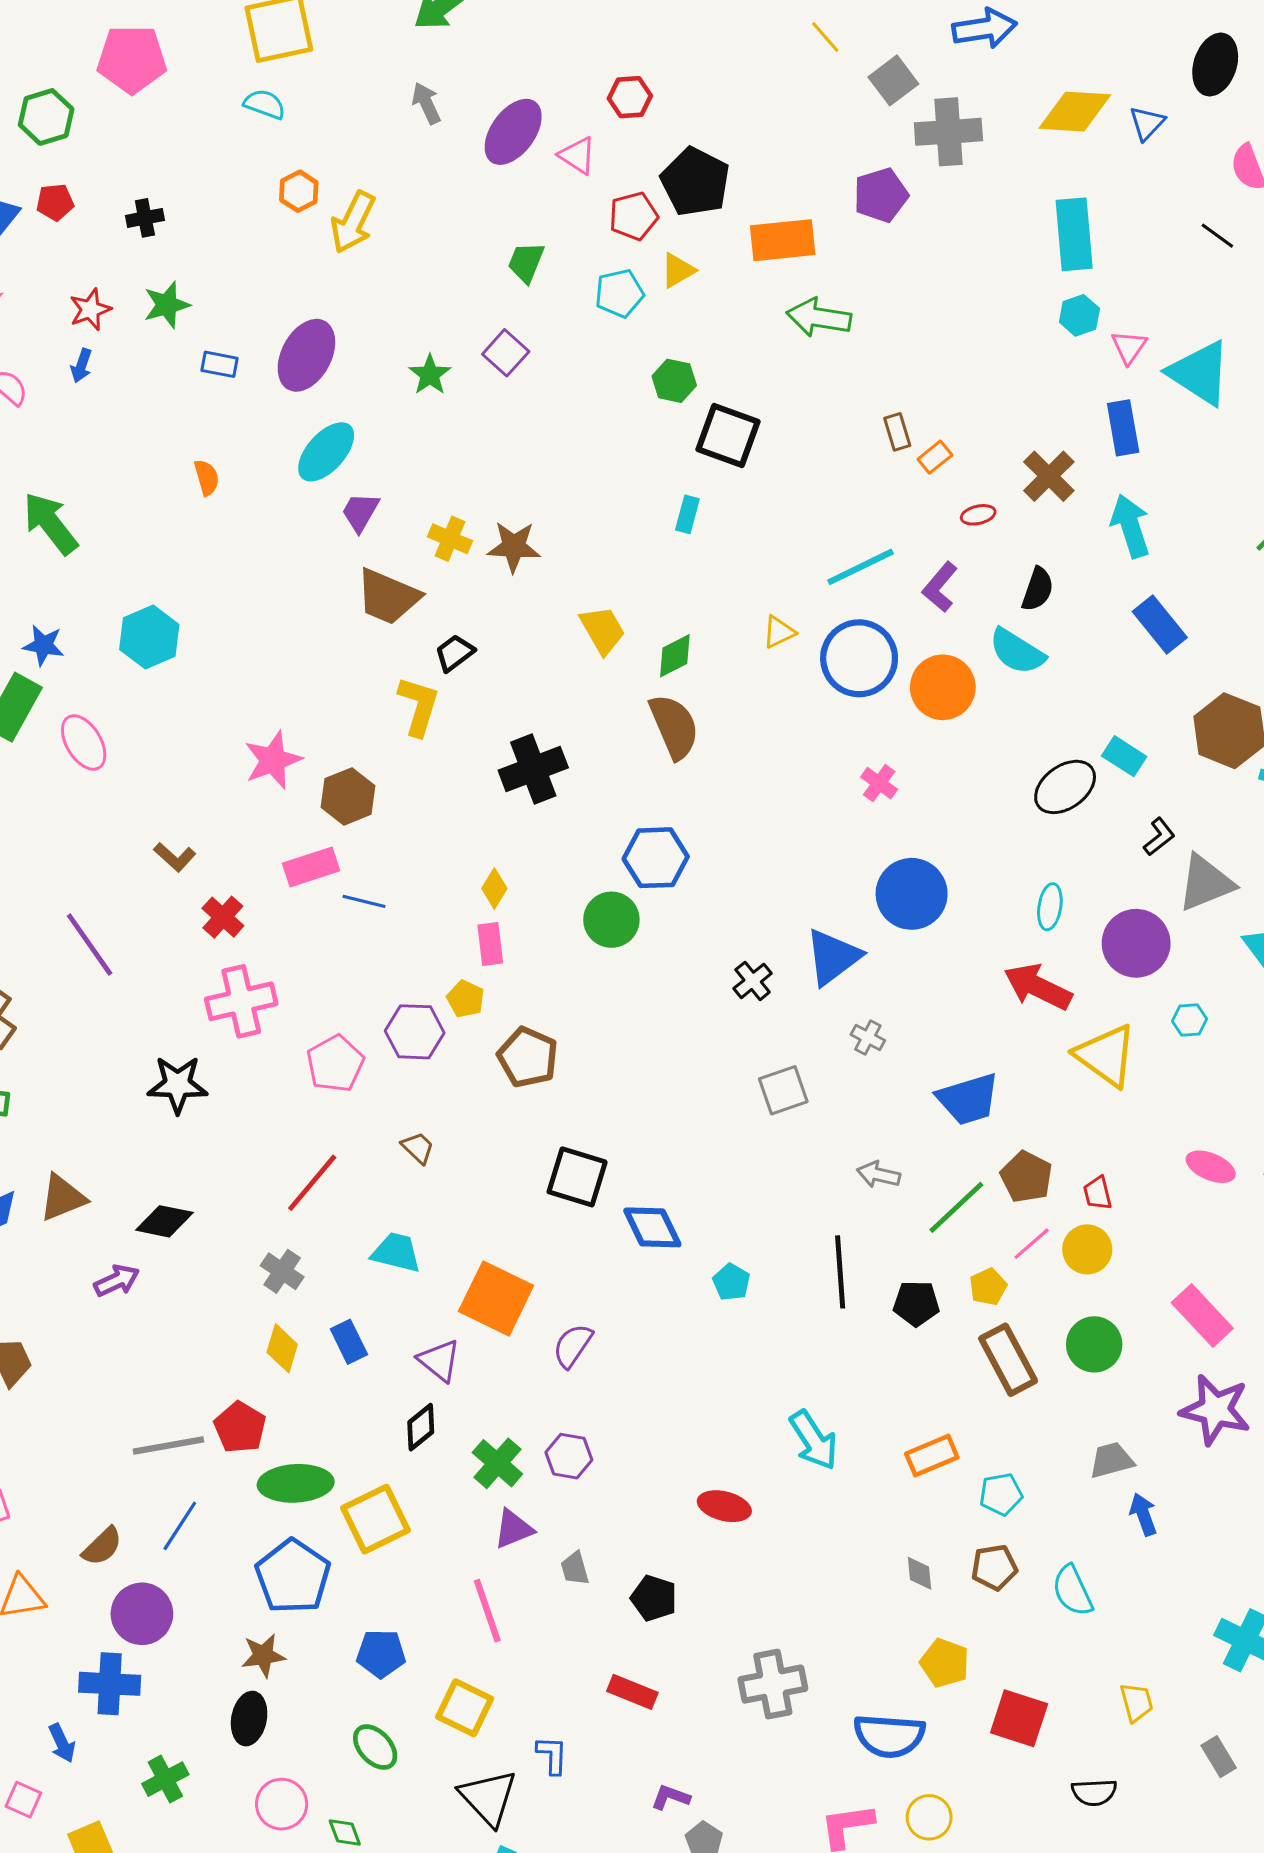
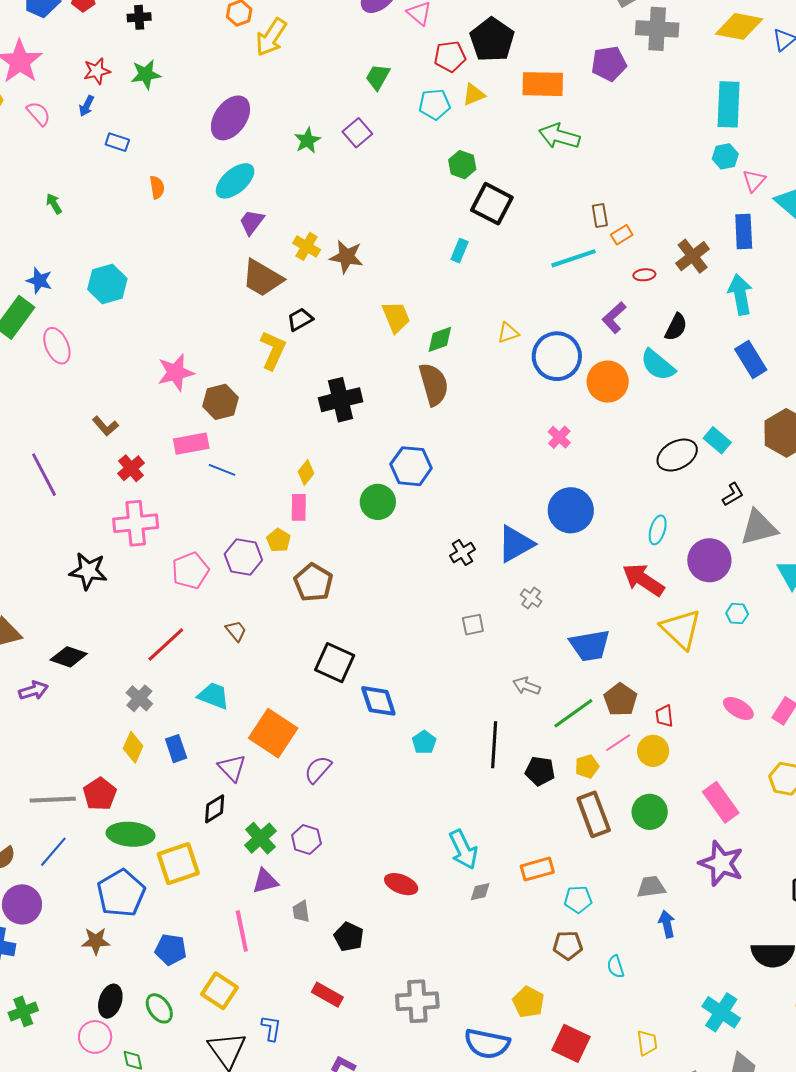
blue rectangle: (220, 364) -> (117, 142), moved
green arrow: (50, 523) -> (54, 204), size x0.5
cyan line: (860, 567) -> (574, 258), moved
gray square: (783, 1090) -> (473, 625), size x0.7
gray diamond: (920, 1573) -> (480, 892), moved, turned 75
cyan semicircle: (1073, 1591) -> (616, 967), size x0.7
black ellipse: (249, 1719) -> (110, 1001), moved

